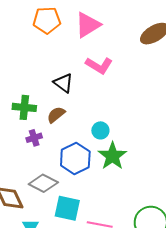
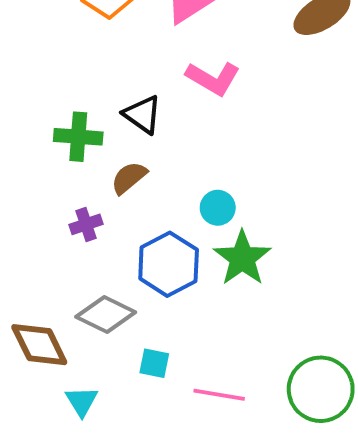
green cross: (24, 107) -> (78, 137), moved
cyan square: (67, 208) -> (154, 363), size x0.6

